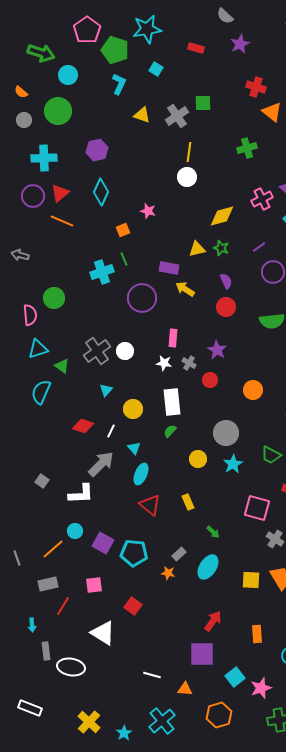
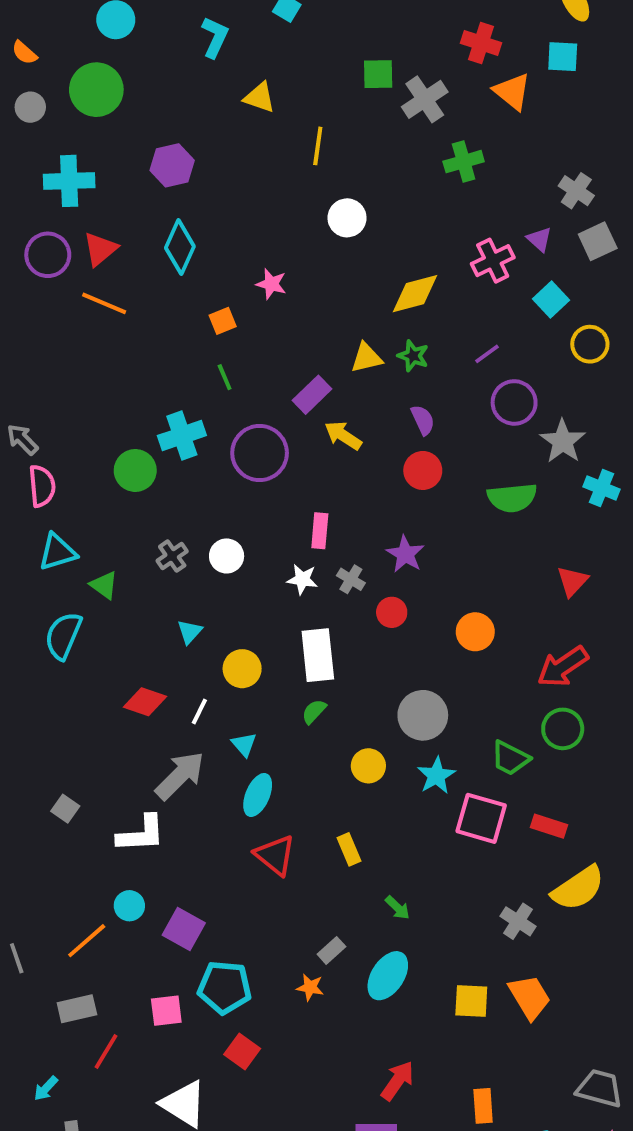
gray cross: (177, 116) -> (425, 99), moved
yellow line: (189, 152) -> (318, 146), moved
gray arrow: (20, 255) -> (23, 439), moved, turned 30
purple rectangle: (169, 268) -> (312, 395), turned -54
cyan cross: (102, 272) -> (182, 436), moved
green circle: (54, 298) -> (135, 470), moved
gray cross: (97, 351) -> (172, 556), size x0.6
pink square: (257, 508) -> (481, 818), moved
cyan pentagon: (134, 553) -> (225, 987), moved
cyan arrow: (32, 625) -> (46, 1088), turned 48

